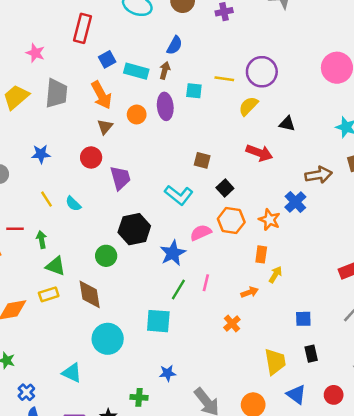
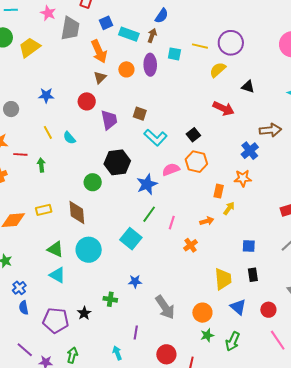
gray trapezoid: (56, 93) -> (70, 28), moved
brown square: (202, 160) -> (140, 114), moved
orange star: (270, 220) -> (243, 178), moved, turned -30
green triangle: (55, 266) -> (55, 249), moved
pink line: (206, 283) -> (172, 223), moved
cyan square: (158, 321) -> (131, 239), turned 30

